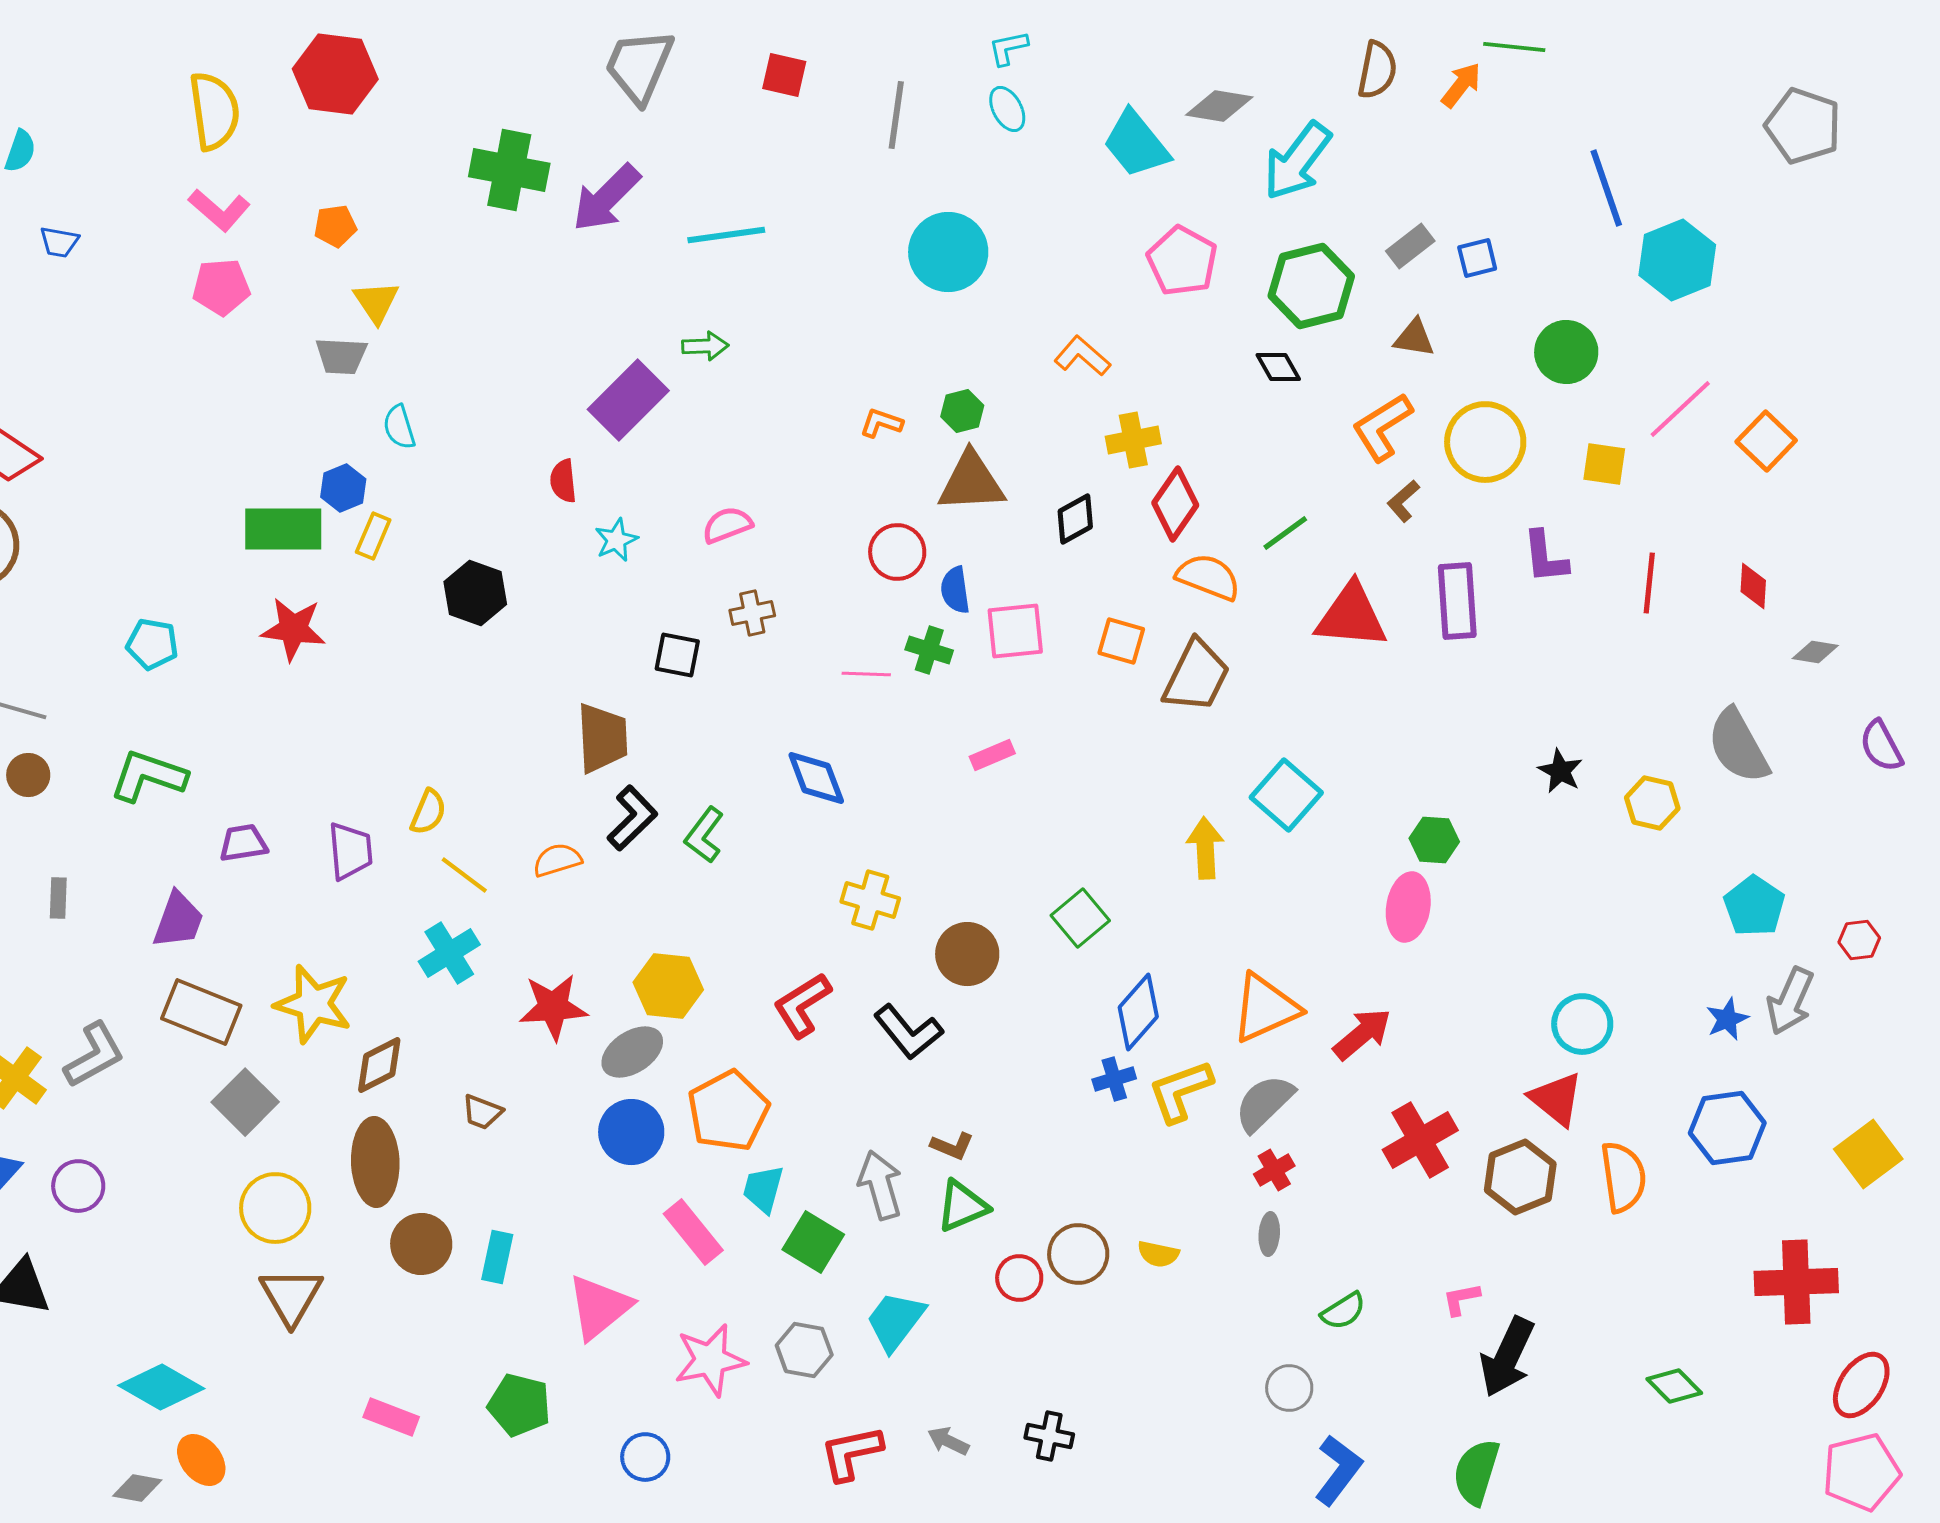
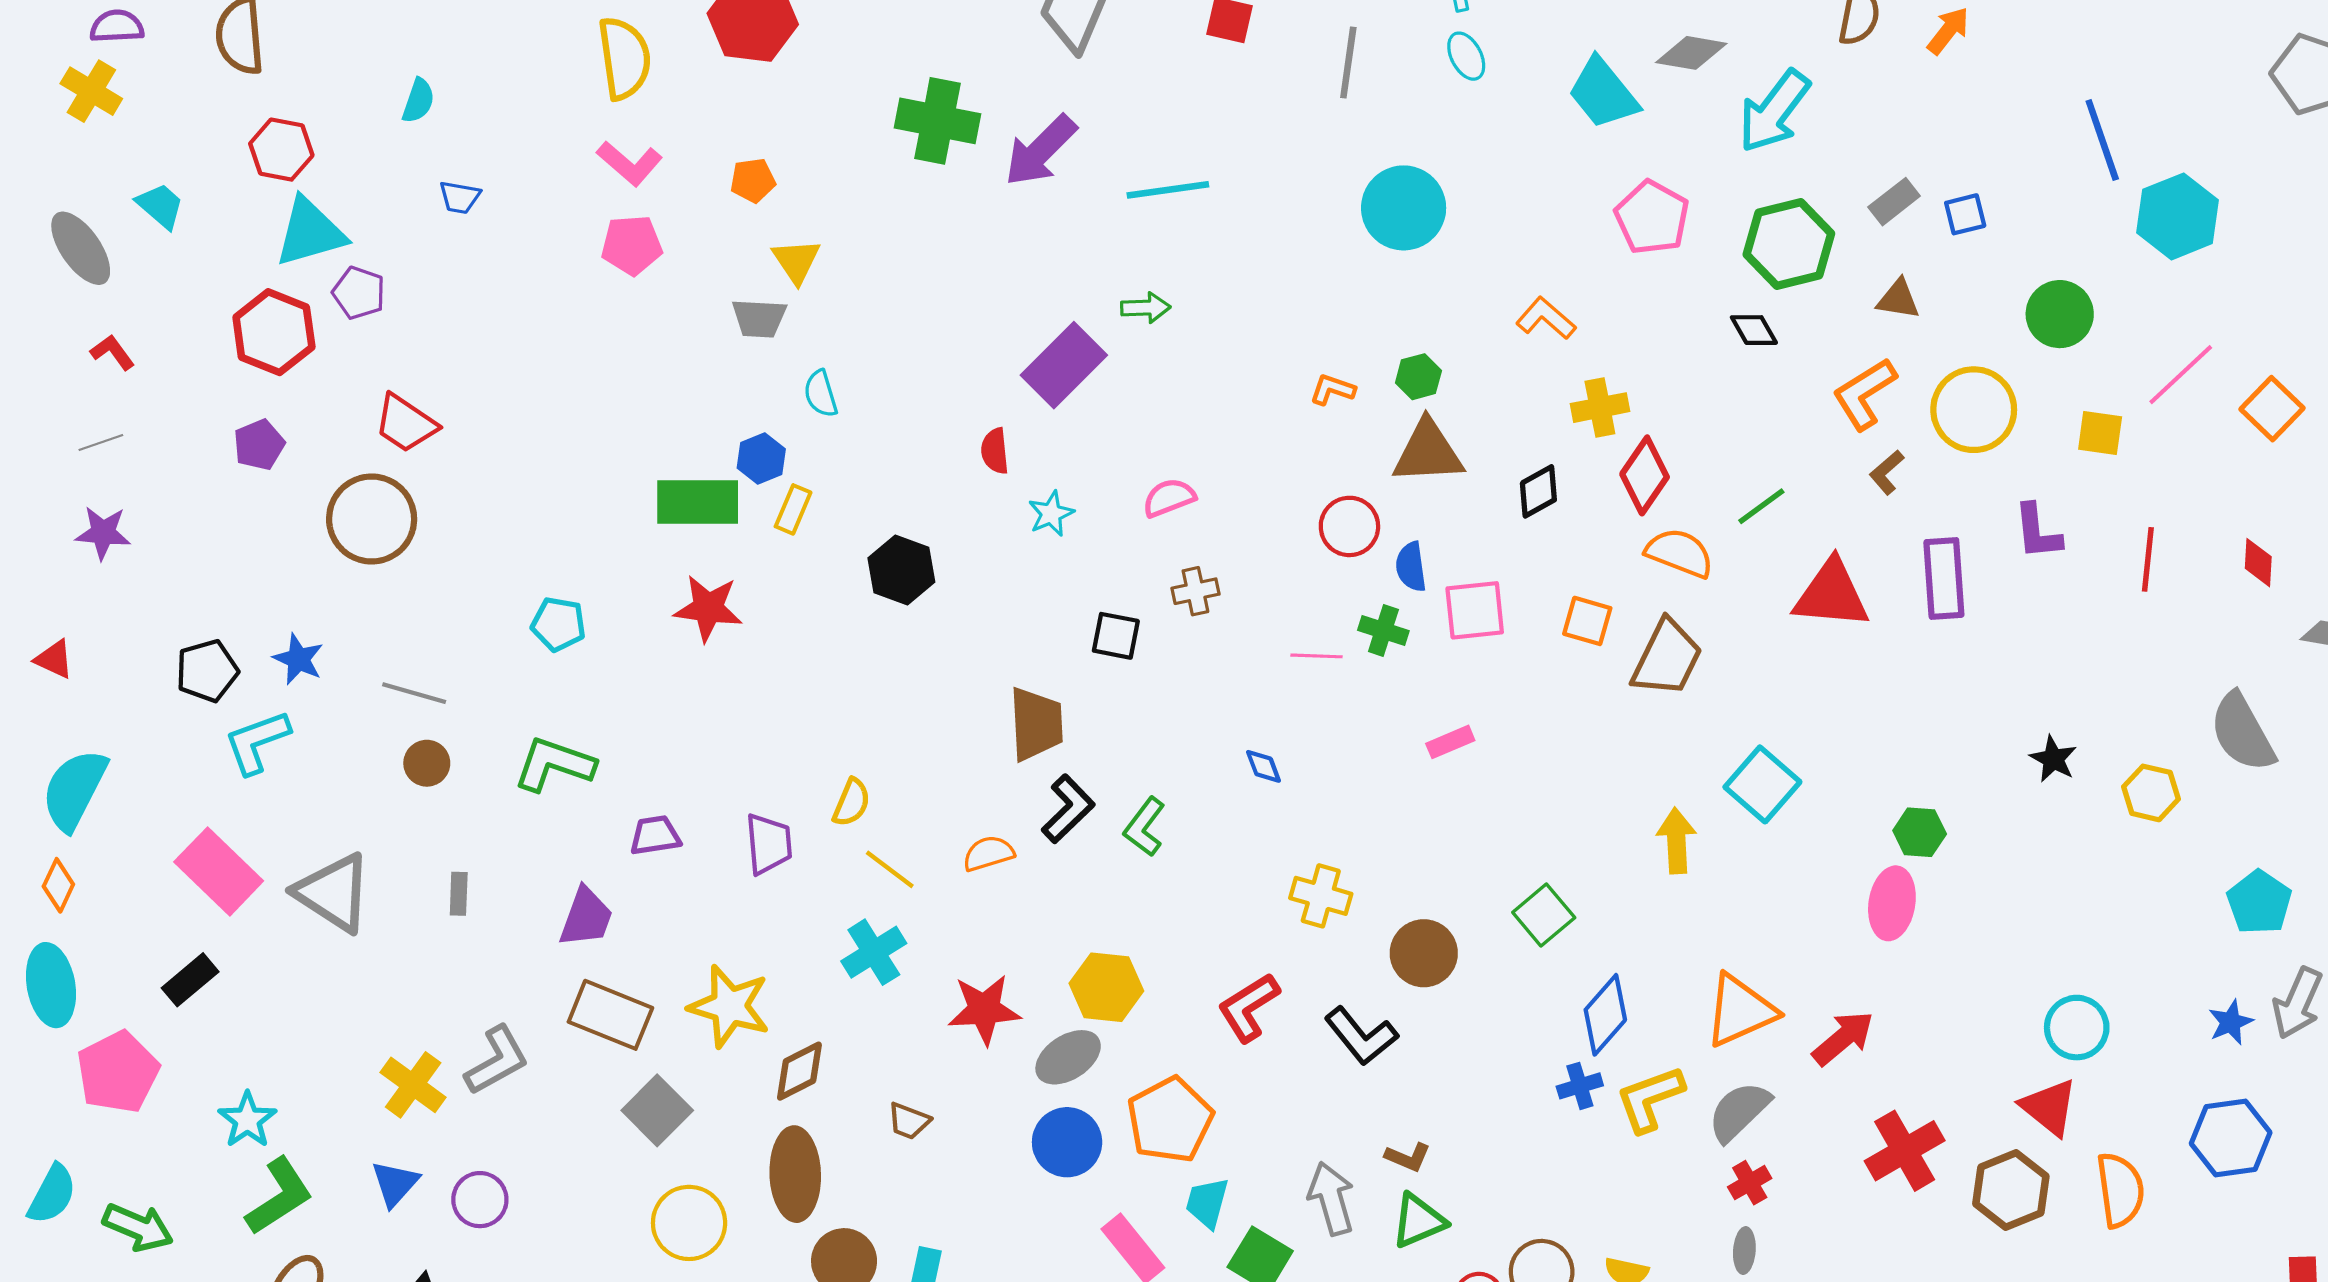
blue diamond: (816, 778) -> (1263, 766), size x0.6

